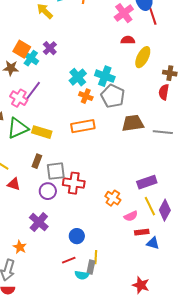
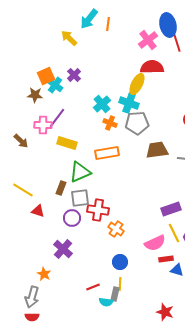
red semicircle: (128, 40) -> (152, 67), size x1.6
orange square: (22, 49) -> (46, 76), turned 36
yellow ellipse: (143, 57) -> (137, 84), moved
gray pentagon: (113, 96) -> (137, 123), turned -30
pink cross: (19, 98) -> (43, 125), turned -30
green triangle: (18, 128) -> (80, 172), moved
yellow rectangle: (42, 132) -> (67, 143), moved
orange cross: (113, 198) -> (116, 229), moved
pink semicircle: (131, 216) -> (155, 243), size x1.5
blue circle: (77, 236) -> (120, 262), moved

